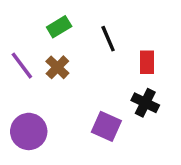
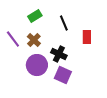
black cross: (145, 103) -> (59, 54), moved
purple circle: (29, 131) -> (37, 65), moved

